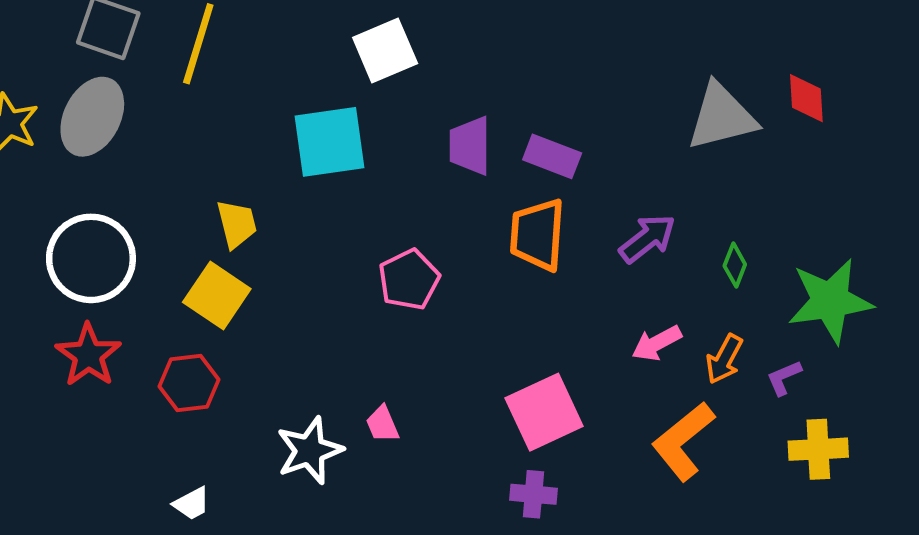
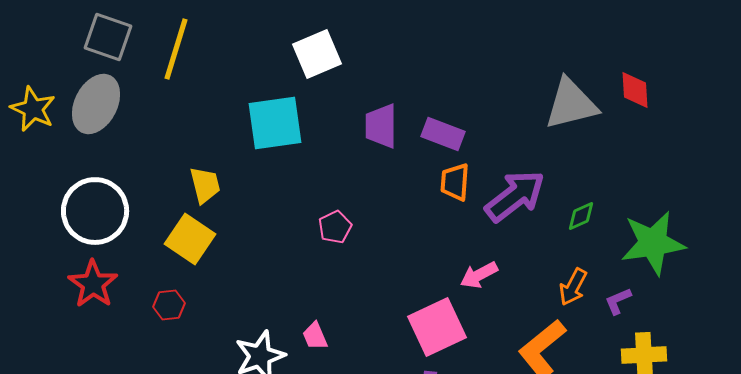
orange trapezoid: (537, 235) -> (455, 182), moved, size x0.7
purple arrow: (647, 239) -> (515, 196), size x1.4
green diamond: (735, 265) -> (581, 216), turned 44
pink pentagon: (409, 280) -> (335, 227), size x0.7
pink arrow: (657, 343) -> (479, 275), moved
red hexagon: (189, 383) -> (169, 305), size x0.7

